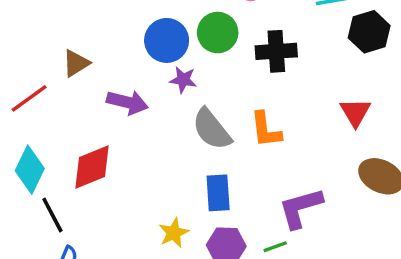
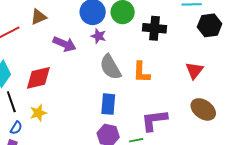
yellow star: (174, 233) -> (38, 113), moved

